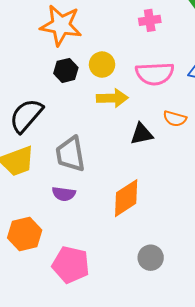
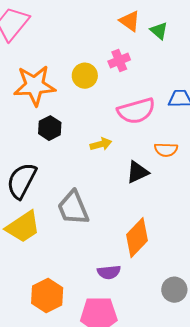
yellow circle: (102, 65) -> (85, 76), moved
yellow arrow: (112, 98) -> (101, 144), size x0.7
purple semicircle: (64, 194) -> (109, 272), moved

